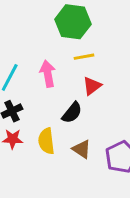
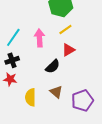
yellow line: (84, 57) -> (65, 29), turned -32
yellow semicircle: (46, 141) -> (30, 97), moved

